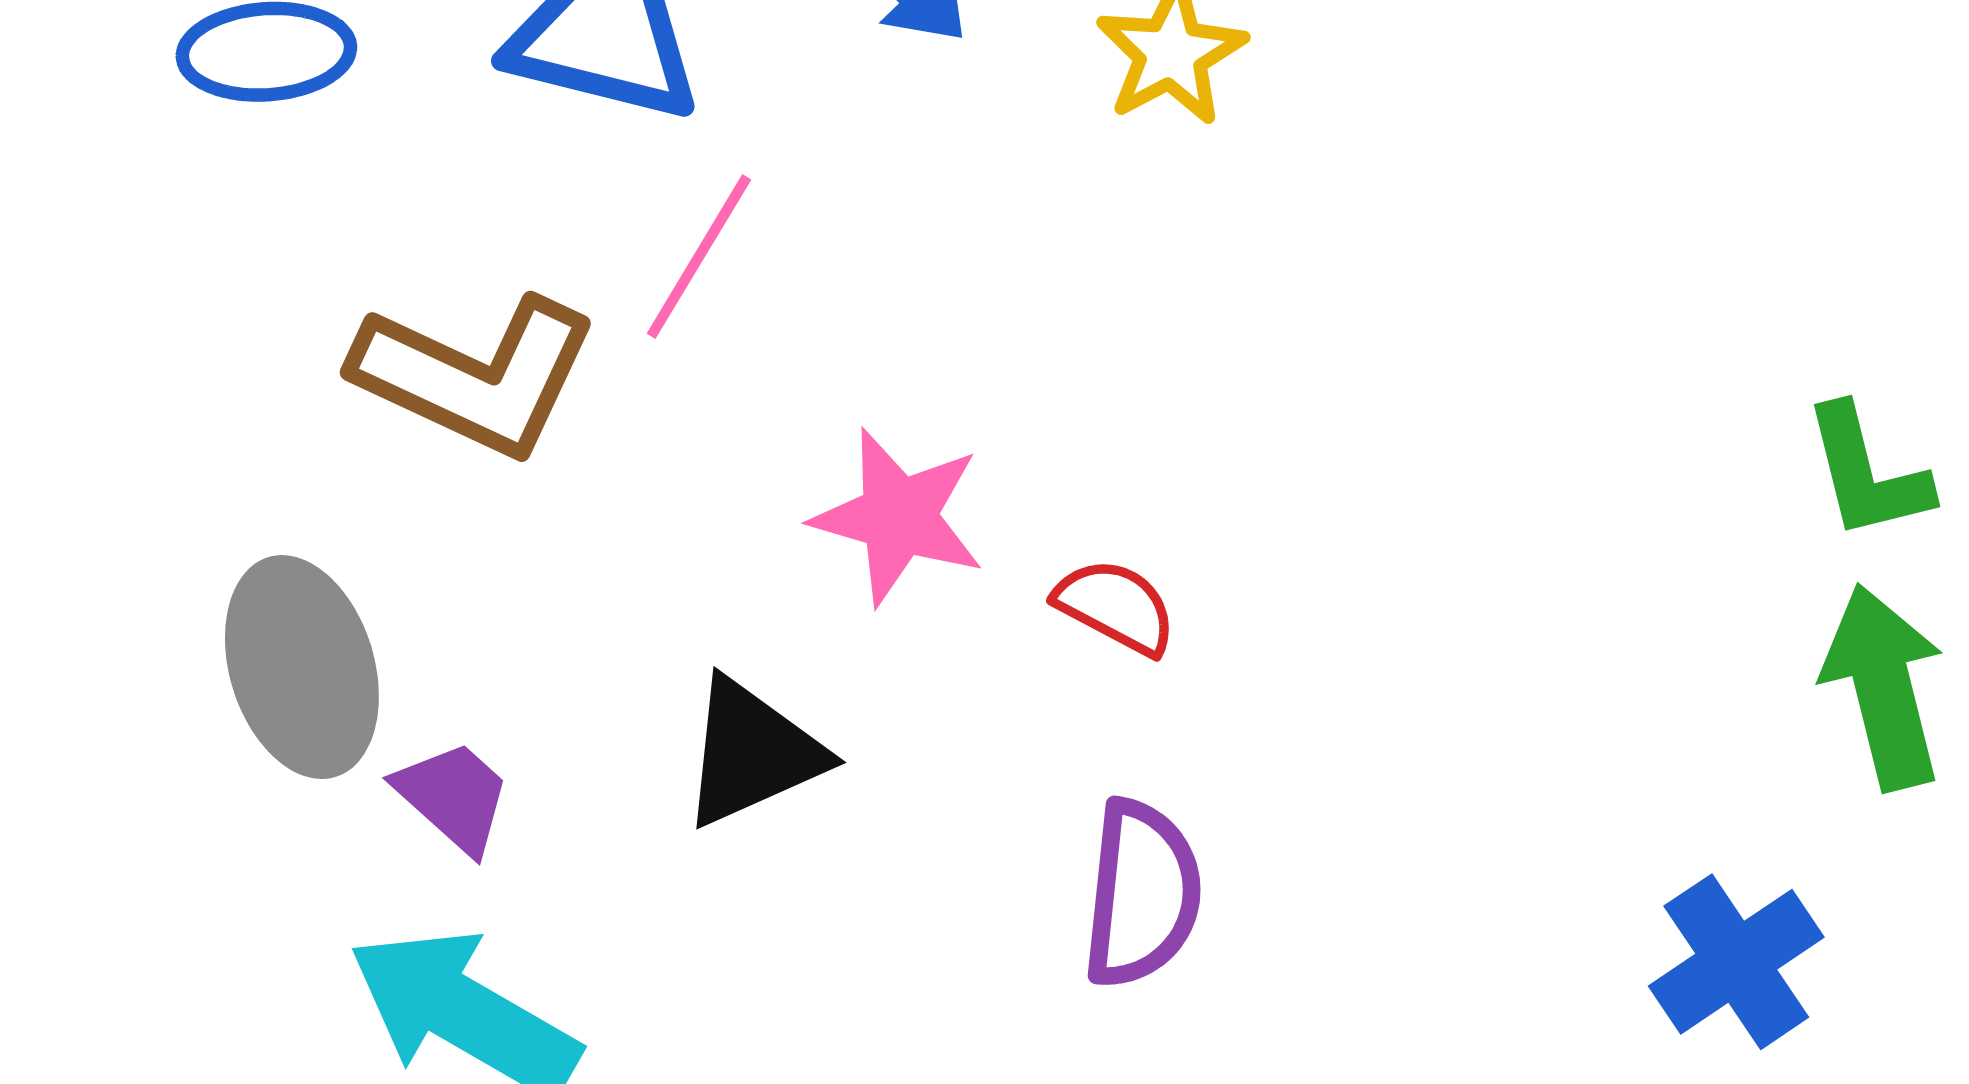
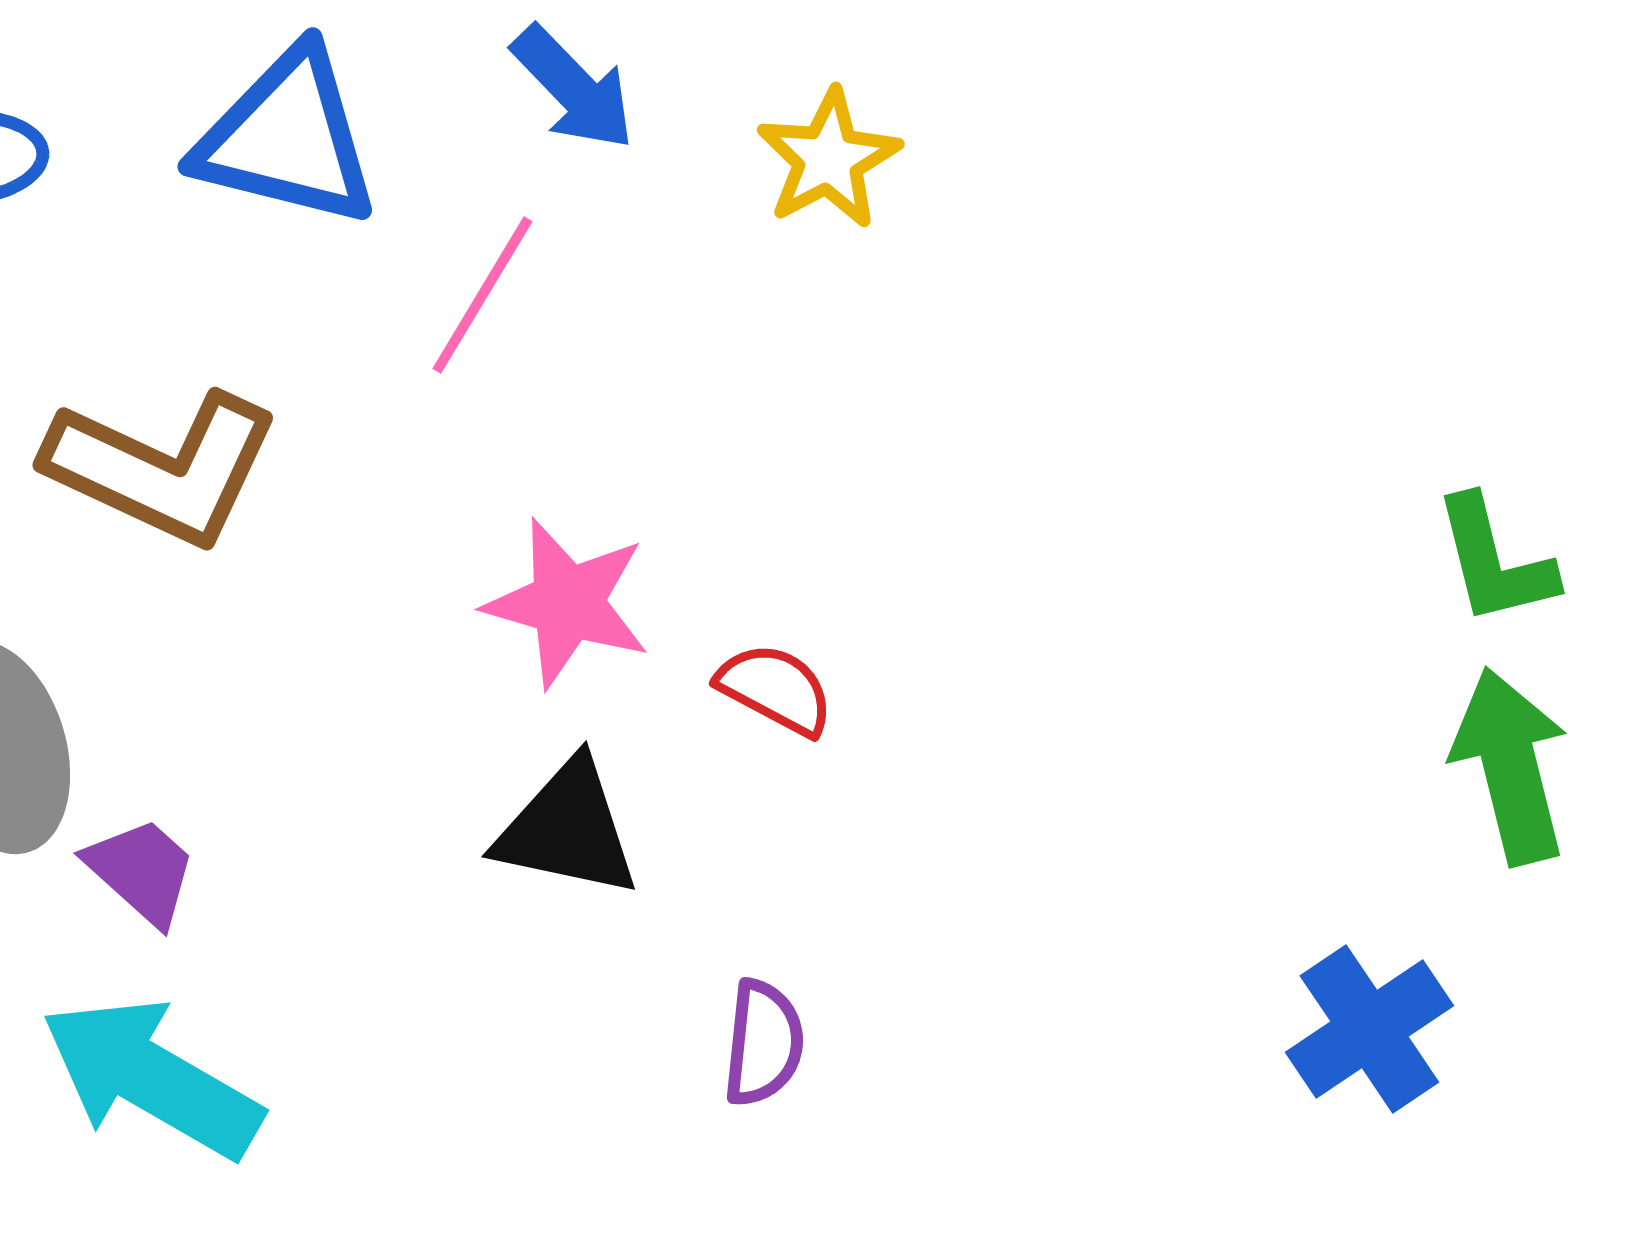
pink line: (699, 257) -> (482, 295), moved
black triangle: (752, 753) -> (567, 829), moved, turned 36
purple semicircle: (1142, 894) -> (763, 1043), moved, size x0.7

